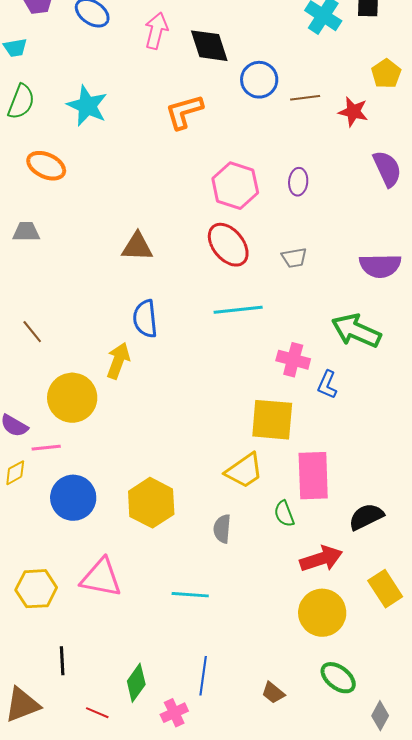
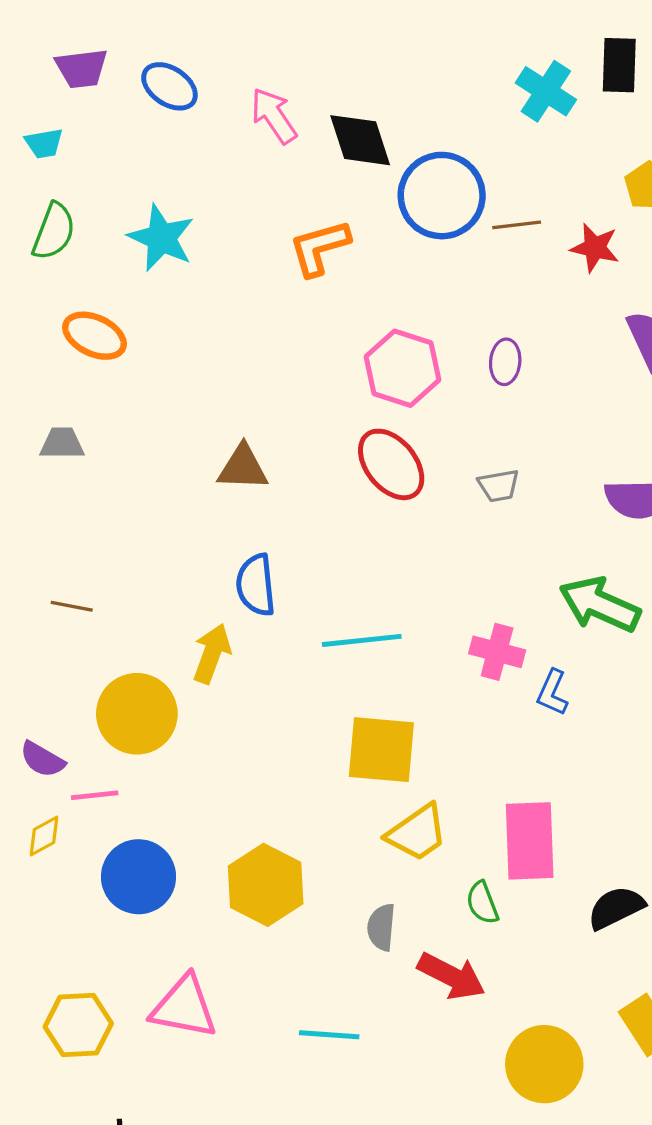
pink arrow: (156, 31) -> (274, 116), turned -48
blue circle: (259, 80) -> (442, 196), size x1.4
cyan line: (238, 310) -> (362, 640), moved
brown line: (32, 332) -> (72, 606), turned -40
yellow square: (272, 420) -> (381, 750), moved
red arrow: (321, 559) -> (451, 976), moved, turned 45

